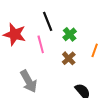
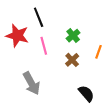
black line: (48, 21) -> (39, 17), moved

